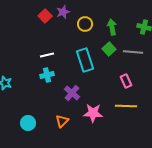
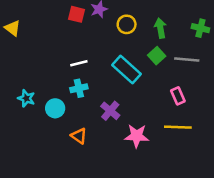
red square: (45, 16) -> (76, 14), turned -32
cyan rectangle: (85, 60) -> (127, 69), turned -30
orange triangle: (62, 121) -> (79, 136), moved, turned -40
cyan circle: (28, 123) -> (55, 108), moved

